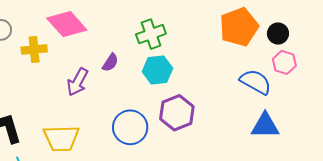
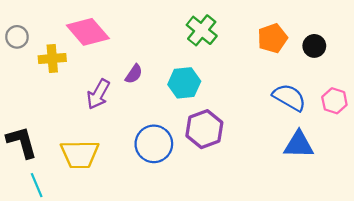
orange pentagon: (239, 27) -> (272, 38), size x0.7
green cross: (151, 34) -> (202, 30), moved, turned -32
pink hexagon: (284, 62) -> (334, 101), moved

